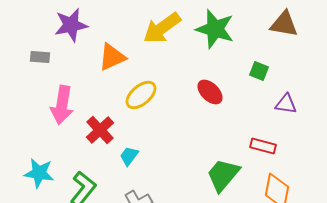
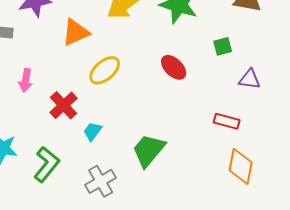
green square: (259, 71) -> (223, 46), turned -36
pink arrow: (62, 105) -> (26, 80), size x0.6
green trapezoid: (223, 175) -> (149, 150), moved

